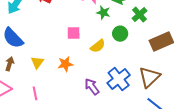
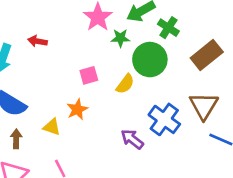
green circle: (120, 34) -> (150, 60), size x1.6
yellow triangle: (37, 62) -> (52, 127), turned -32
orange star: (65, 64) -> (77, 109), moved

